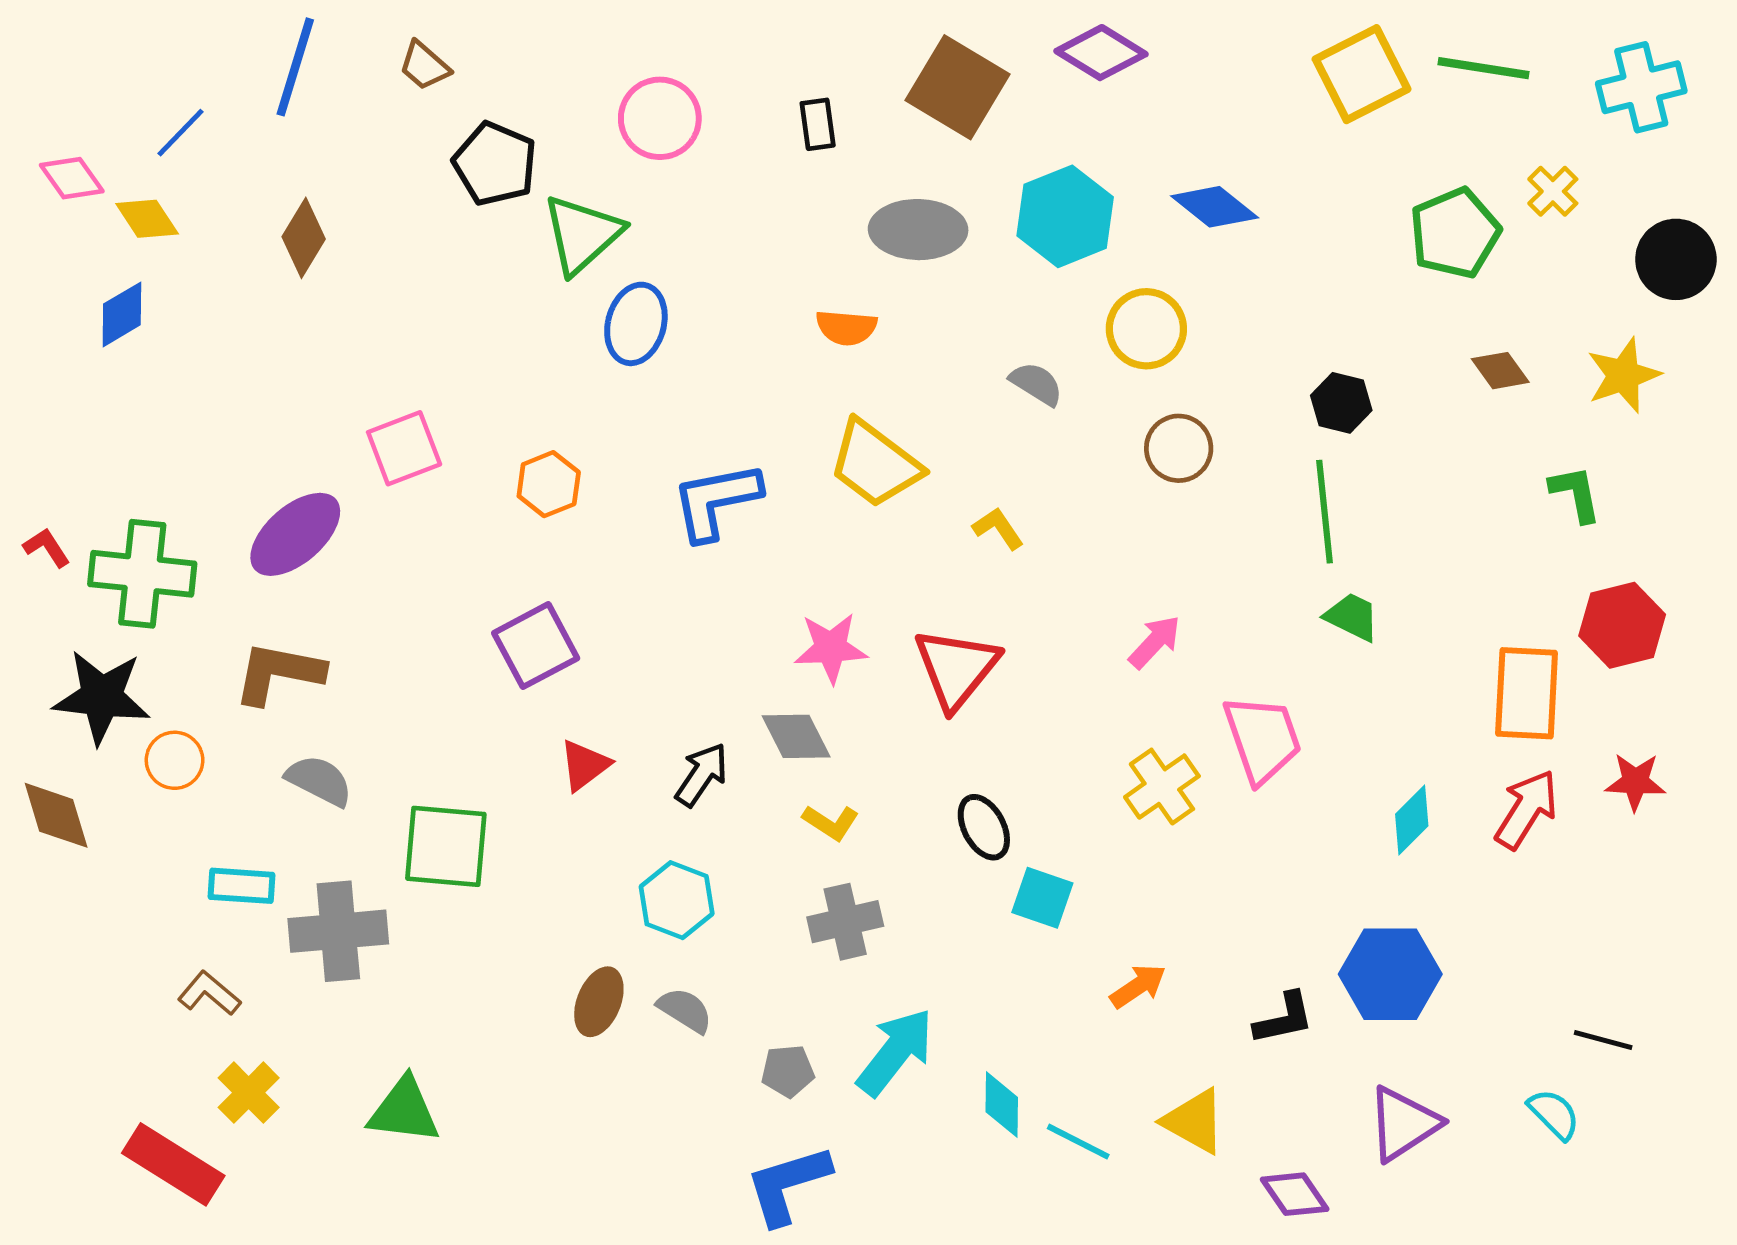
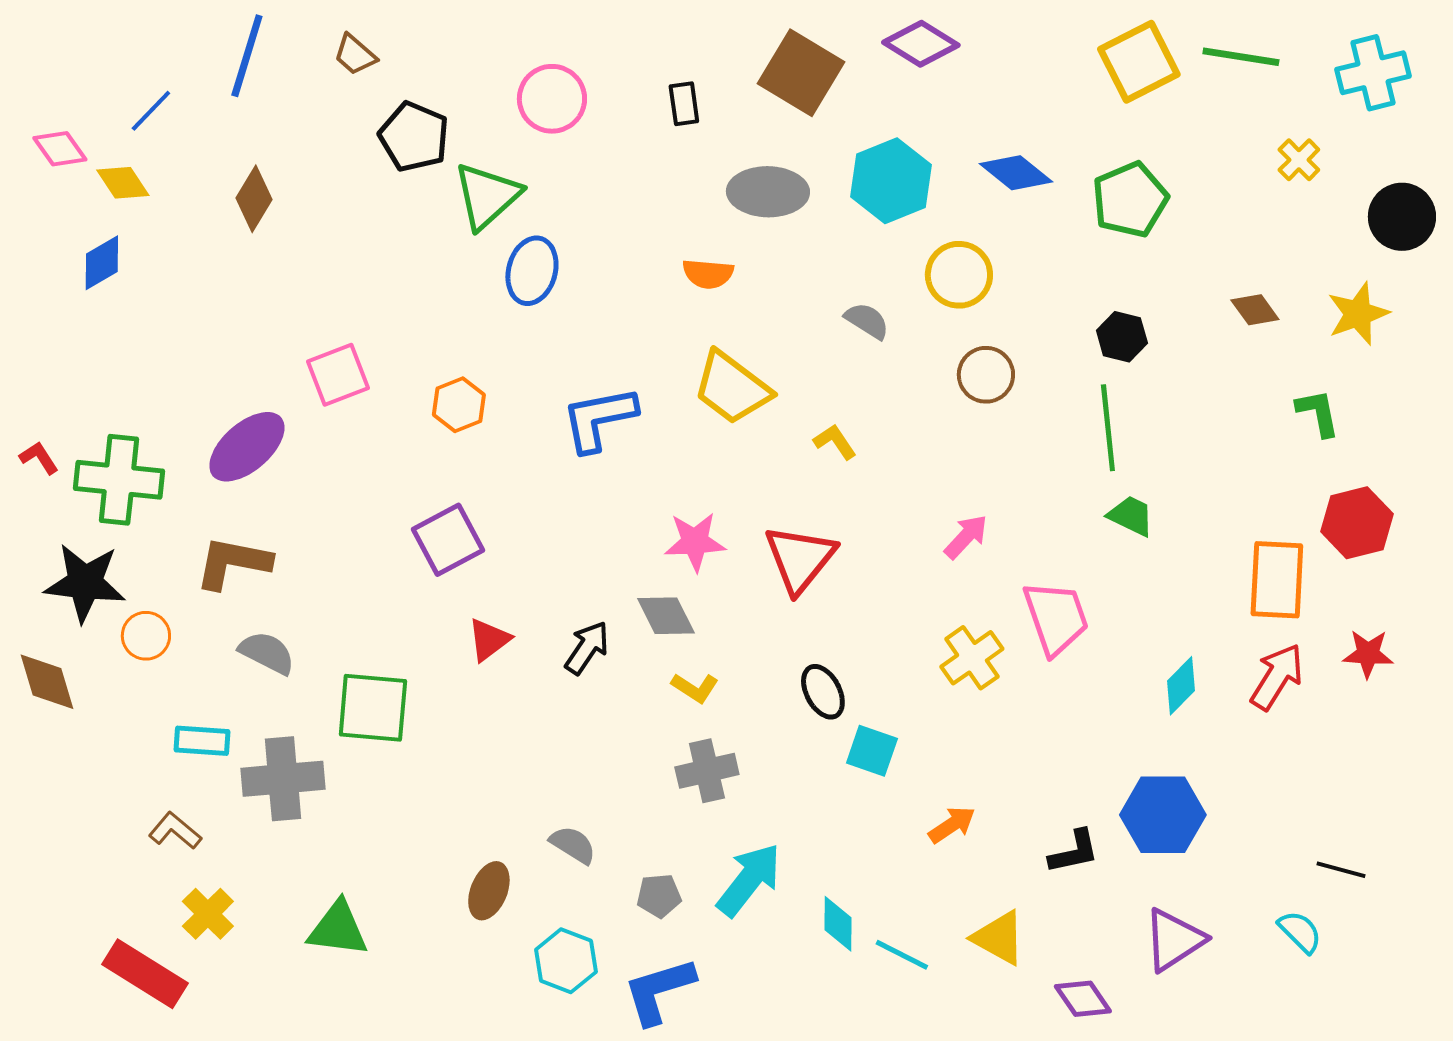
green pentagon: (1455, 233) -> (1130, 200), moved
cyan hexagon: (677, 900) -> (566, 961), moved
brown ellipse: (599, 1002) -> (489, 891), moved

